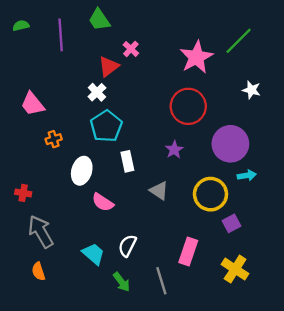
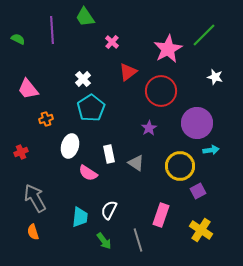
green semicircle: (21, 26) -> (18, 39), moved, turned 40
red triangle: (109, 67) -> (128, 72), moved
white rectangle: (127, 161) -> (109, 154), moved
red cross: (23, 193) -> (21, 152), moved, turned -32
cyan trapezoid: (93, 254) -> (80, 217), turned 55

